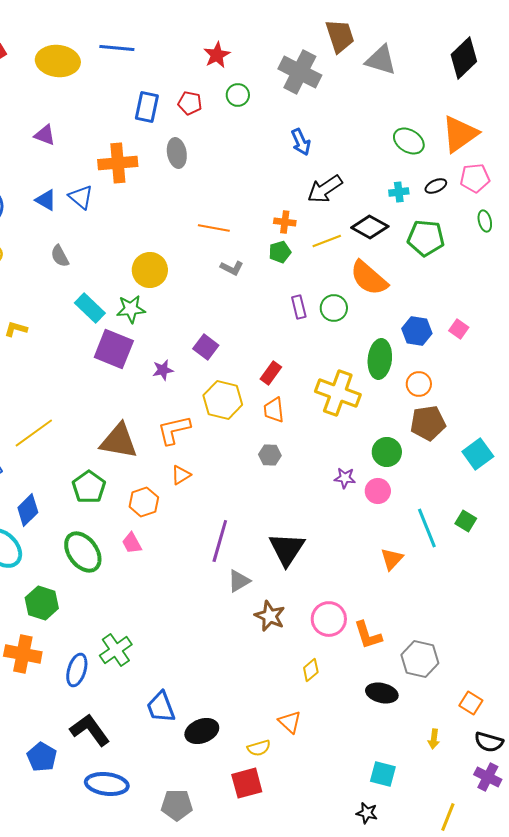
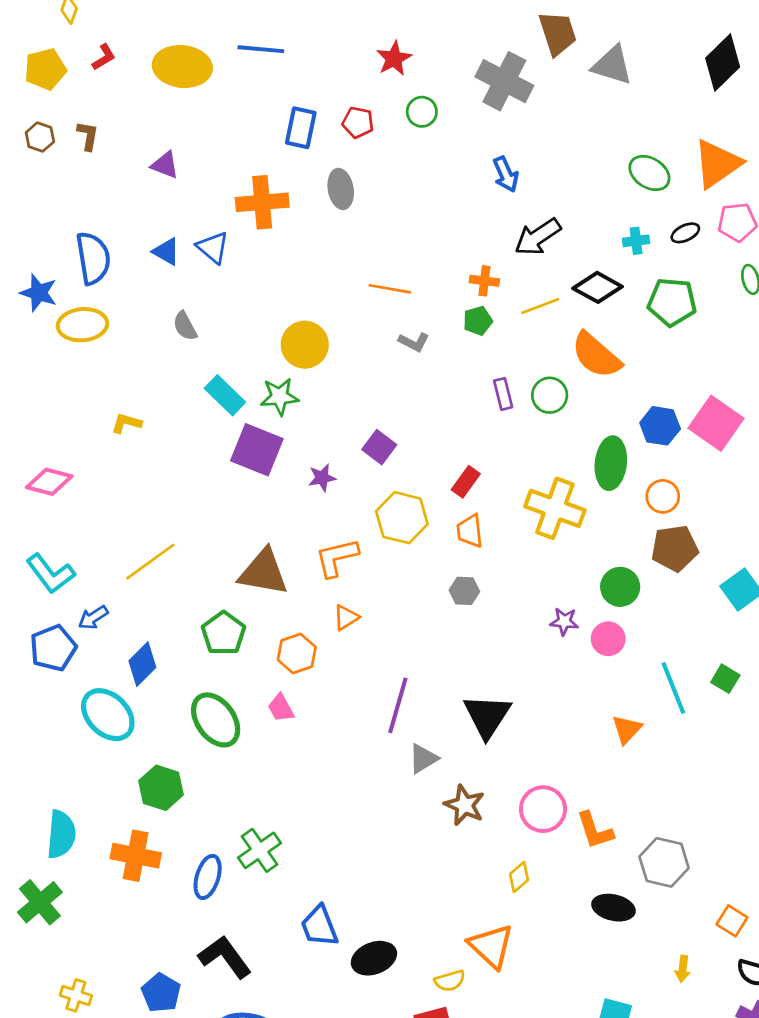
pink square: (459, 329) -> (716, 423), size x2.0
orange triangle: (290, 722) -> (491, 946), size x1.5

